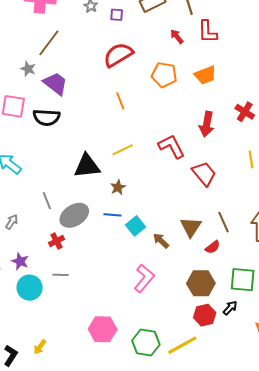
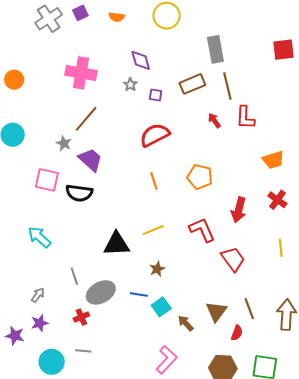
orange pentagon: (164, 75) -> (200, 177), moved
orange trapezoid: (205, 75) -> (273, 160), moved
brown star: (118, 187) -> (157, 269), moved
red semicircle: (213, 247) -> (237, 333), turned -35
purple star: (20, 261) -> (40, 323), moved, turned 30

